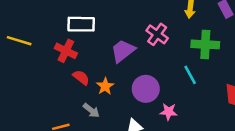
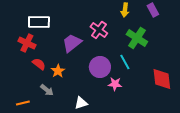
green cross: (205, 44) -> (137, 38), turned 30
purple circle: (146, 89) -> (100, 67), moved
pink star: (169, 112) -> (115, 84), moved

